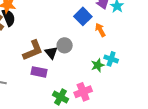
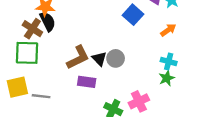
orange arrow: (100, 30) -> (168, 30), moved, turned 88
gray circle: (65, 45) -> (116, 58), moved
green star: (98, 65) -> (167, 78), moved

